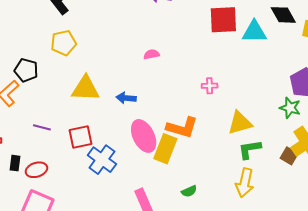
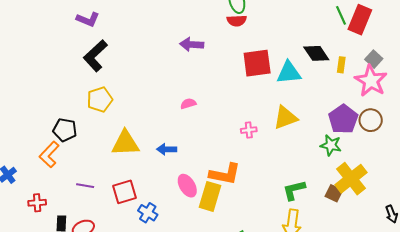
yellow triangle: (240, 123) -> (285, 118), moved
pink ellipse: (144, 136) -> (187, 186), size x0.7
blue cross: (102, 160) -> (148, 213), size x0.7

